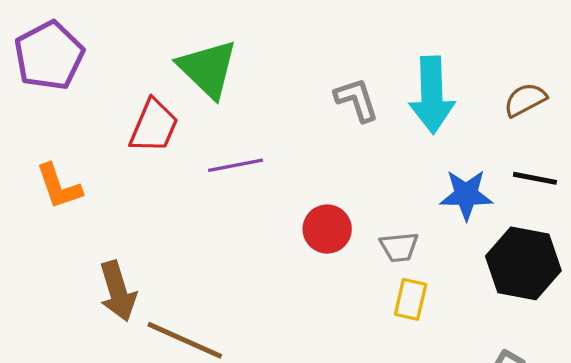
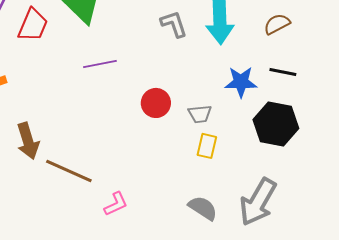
red trapezoid: (154, 126) -> (33, 25), moved

